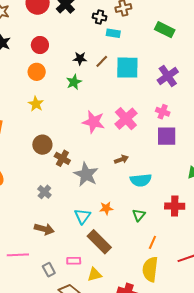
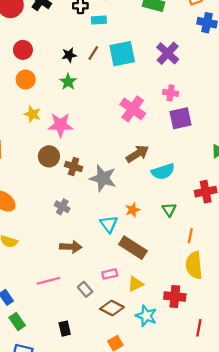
pink star: (94, 122) -> (60, 125), moved
brown arrow: (121, 159) -> (137, 154), size x1.5

